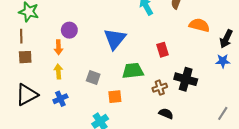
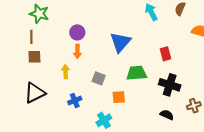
orange arrow: (58, 47) -> (77, 51), moved
black cross: (186, 79) -> (170, 85), moved
brown cross: (160, 88) -> (194, 106), moved
blue cross: (60, 99) -> (75, 100), moved

